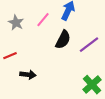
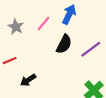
black arrow: (28, 75) -> (28, 80), turned 140

